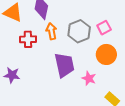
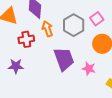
purple star: (12, 75) -> (16, 66), moved

